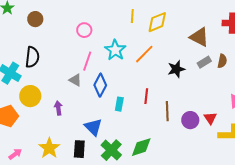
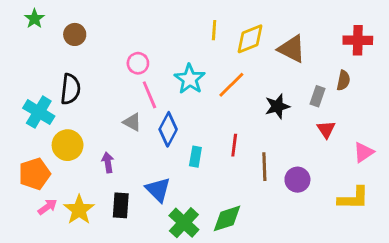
pink circle: (84, 30) -> (138, 63), moved
brown triangle: (199, 37) -> (292, 49), moved
pink line: (87, 61) -> (149, 95), turned -42
brown semicircle: (222, 61) -> (343, 80), moved
gray rectangle: (204, 62) -> (318, 96), turned -40
red triangle: (210, 118) -> (326, 129), moved
yellow star: (49, 148) -> (79, 210), moved
black rectangle: (79, 149) -> (121, 205), moved
pink arrow: (15, 154) -> (47, 207), moved

